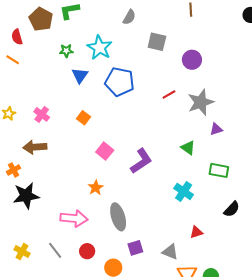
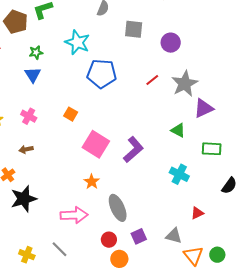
green star: (66, 51) -> (36, 52), moved
blue triangle: (80, 76) -> (33, 75), moved
purple triangle: (216, 129) -> (204, 108), size x1.5
brown arrow: (35, 147) -> (26, 149), size x0.6
pink square: (105, 151) -> (96, 144), size x1.5
red circle: (87, 251) -> (109, 240), moved

